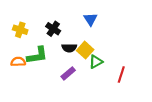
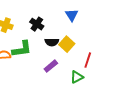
green triangle: (96, 62) -> (77, 77), moved
red line: (121, 74) -> (88, 60), moved

